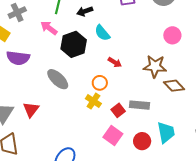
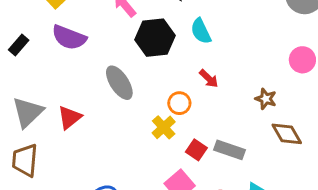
brown star: (155, 66) -> (266, 99), size x0.6
red square: (118, 110) -> (196, 150), turned -32

